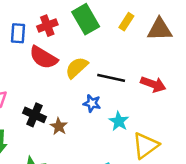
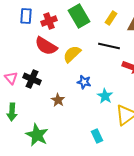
blue rectangle: (18, 33) -> (26, 16), moved
black line: (111, 78) -> (109, 46), moved
black cross: (35, 115) -> (32, 79), moved

